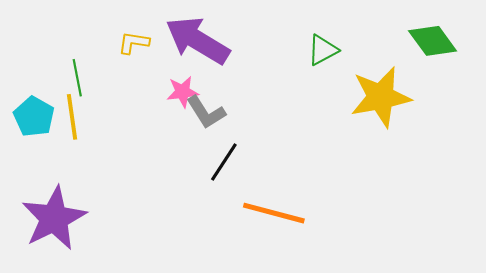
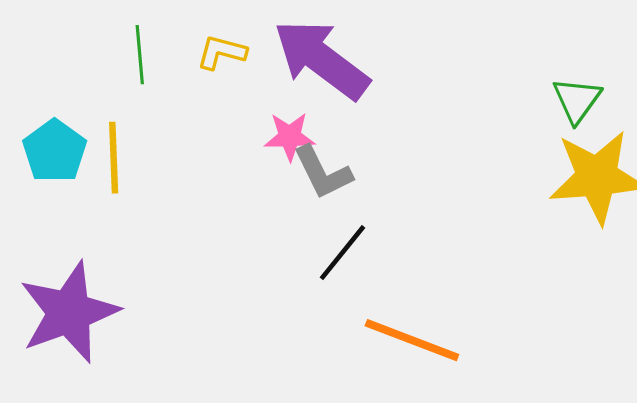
green triangle: (323, 50) -> (577, 100), moved, turned -32
green line: (77, 78) -> (140, 55), moved

